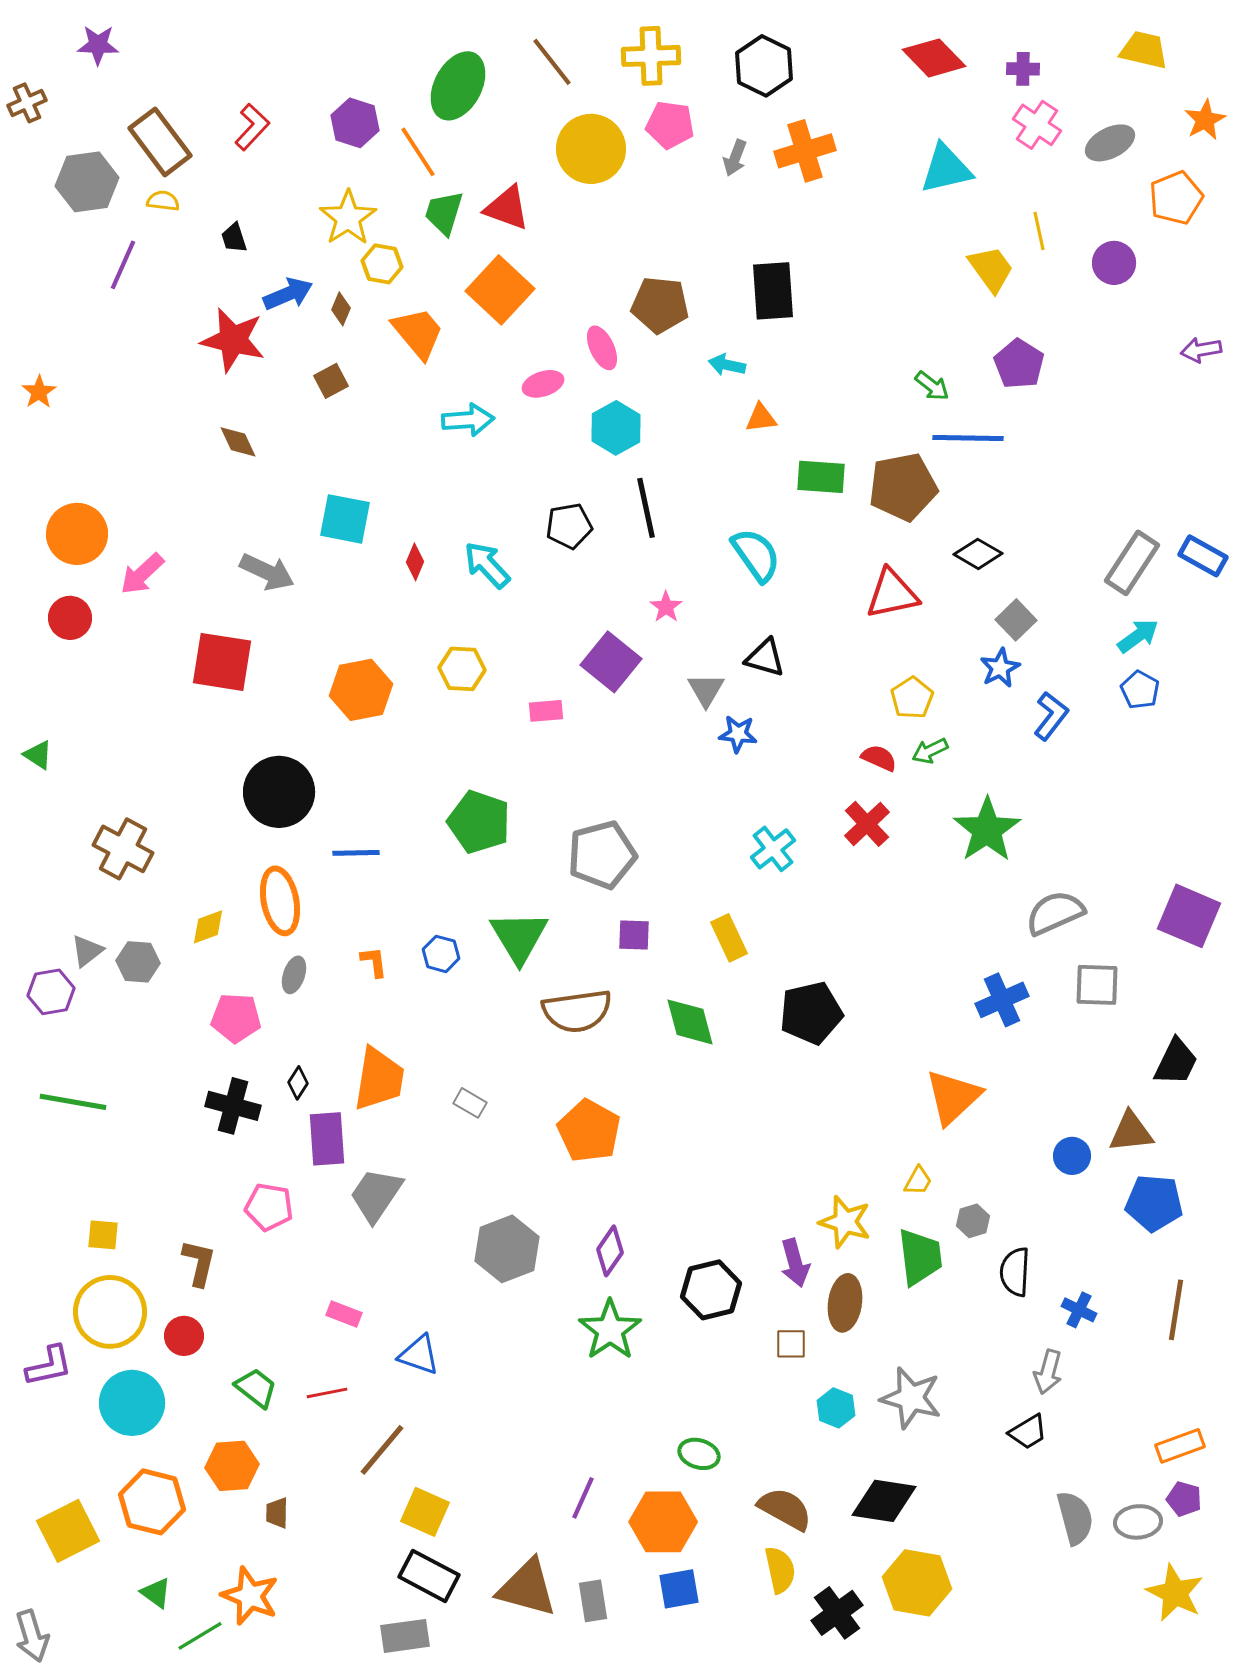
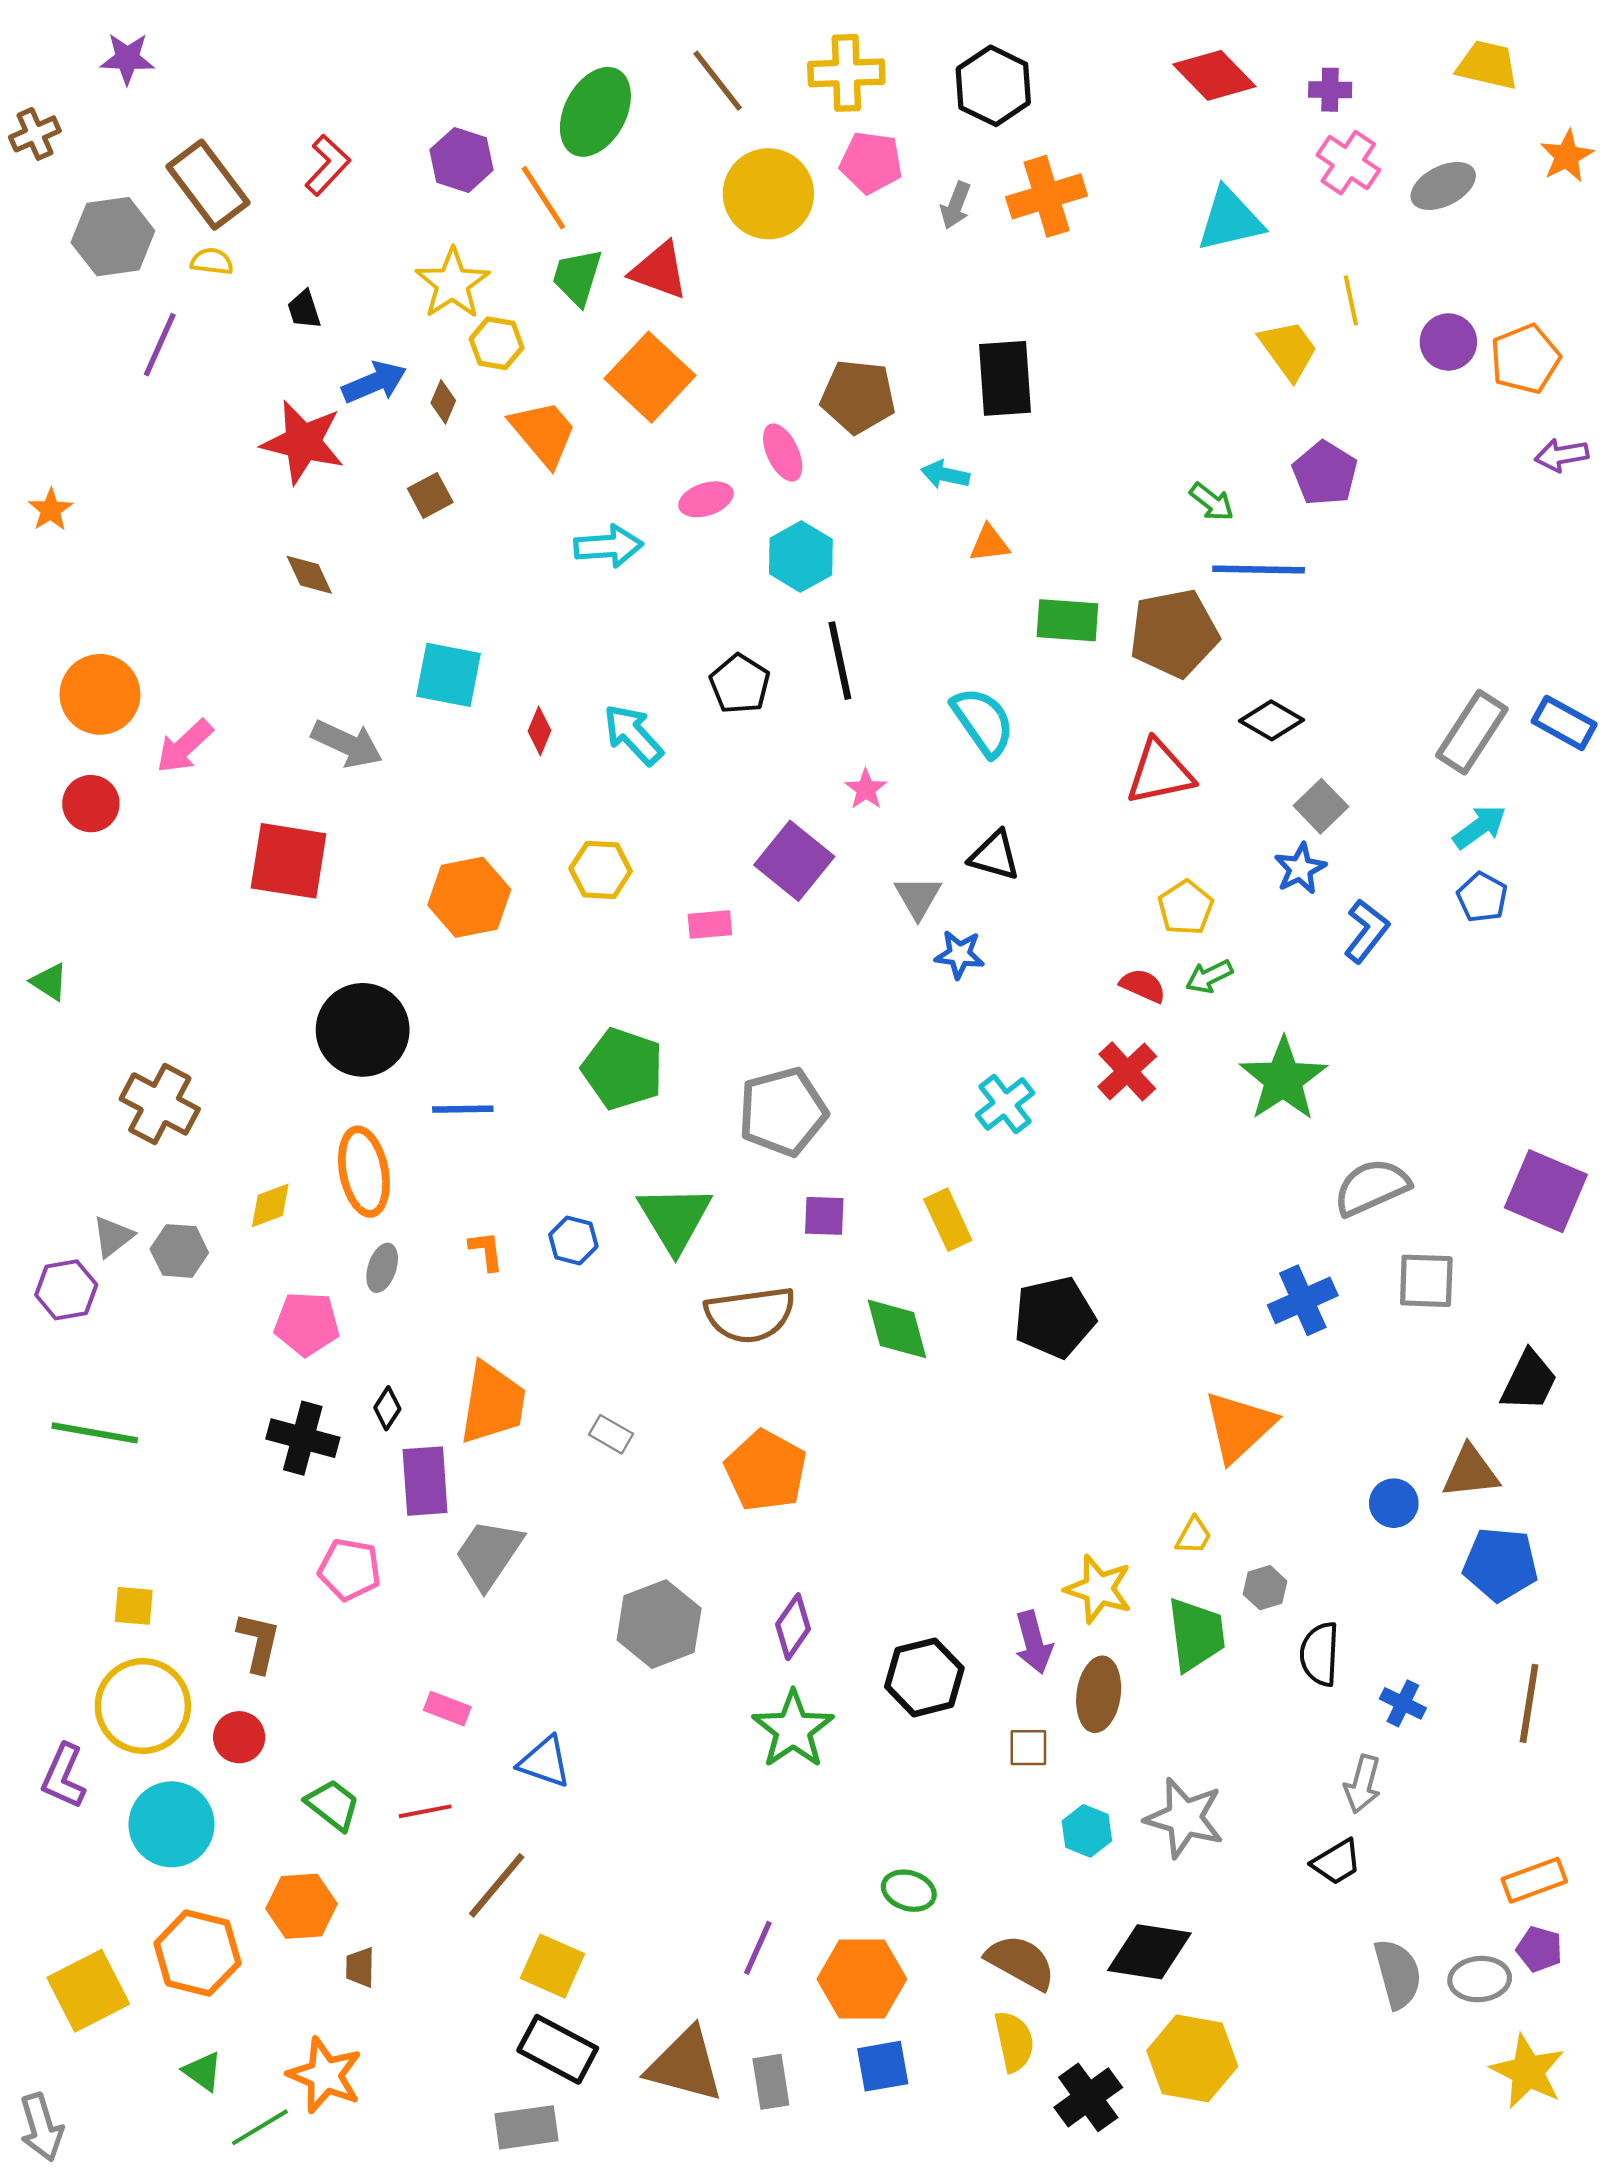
orange pentagon: (1176, 198) -> (1525, 359), moved
black pentagon: (569, 526) -> (740, 684), turned -30
purple L-shape: (49, 1366) -> (64, 1776), turned 126

